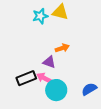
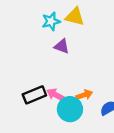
orange arrow: (62, 48) -> (84, 95), moved
purple triangle: (49, 62) -> (62, 46), moved

